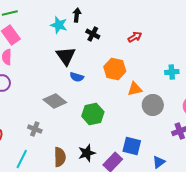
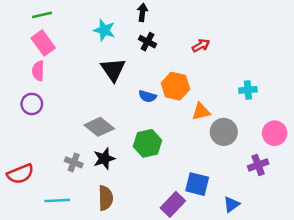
black arrow: (77, 15) -> (142, 12), moved
blue semicircle: (77, 77) -> (147, 96), moved
black star: (87, 153) -> (104, 159), moved
cyan line: (22, 159) -> (57, 201), turned 60

